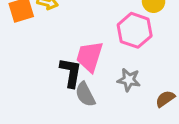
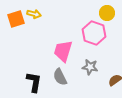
black L-shape: (71, 73) -> (34, 82), moved

